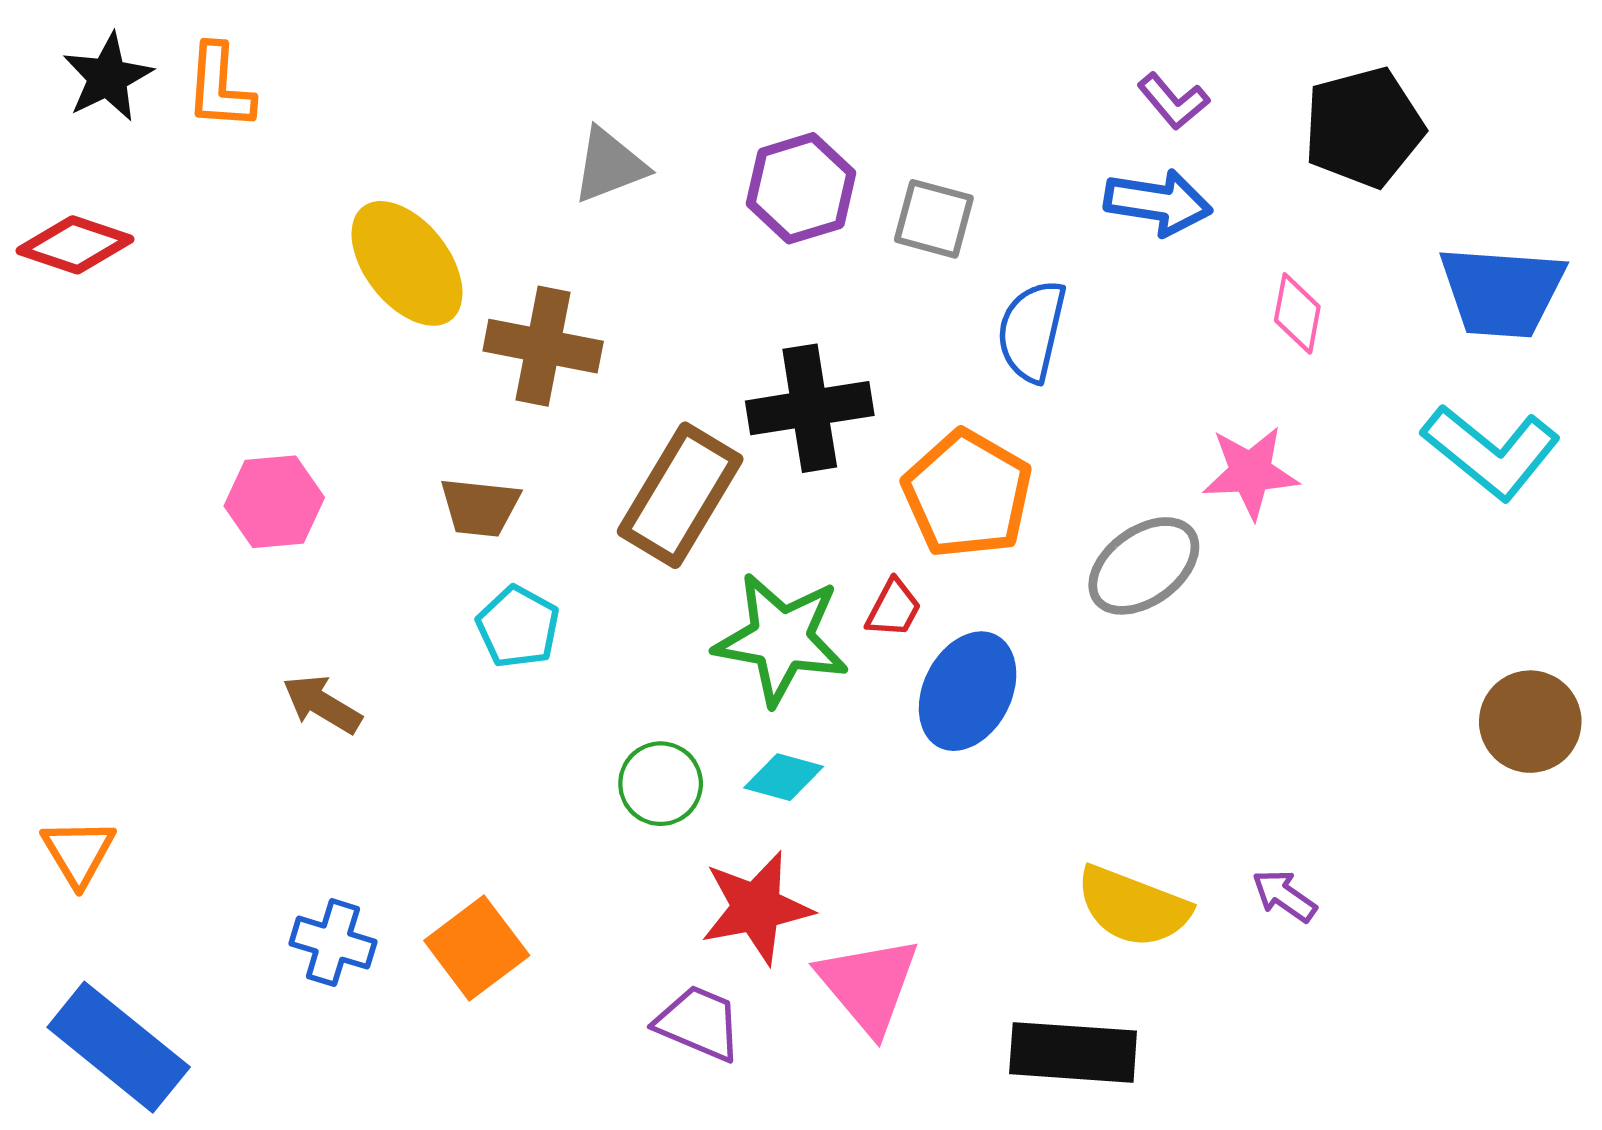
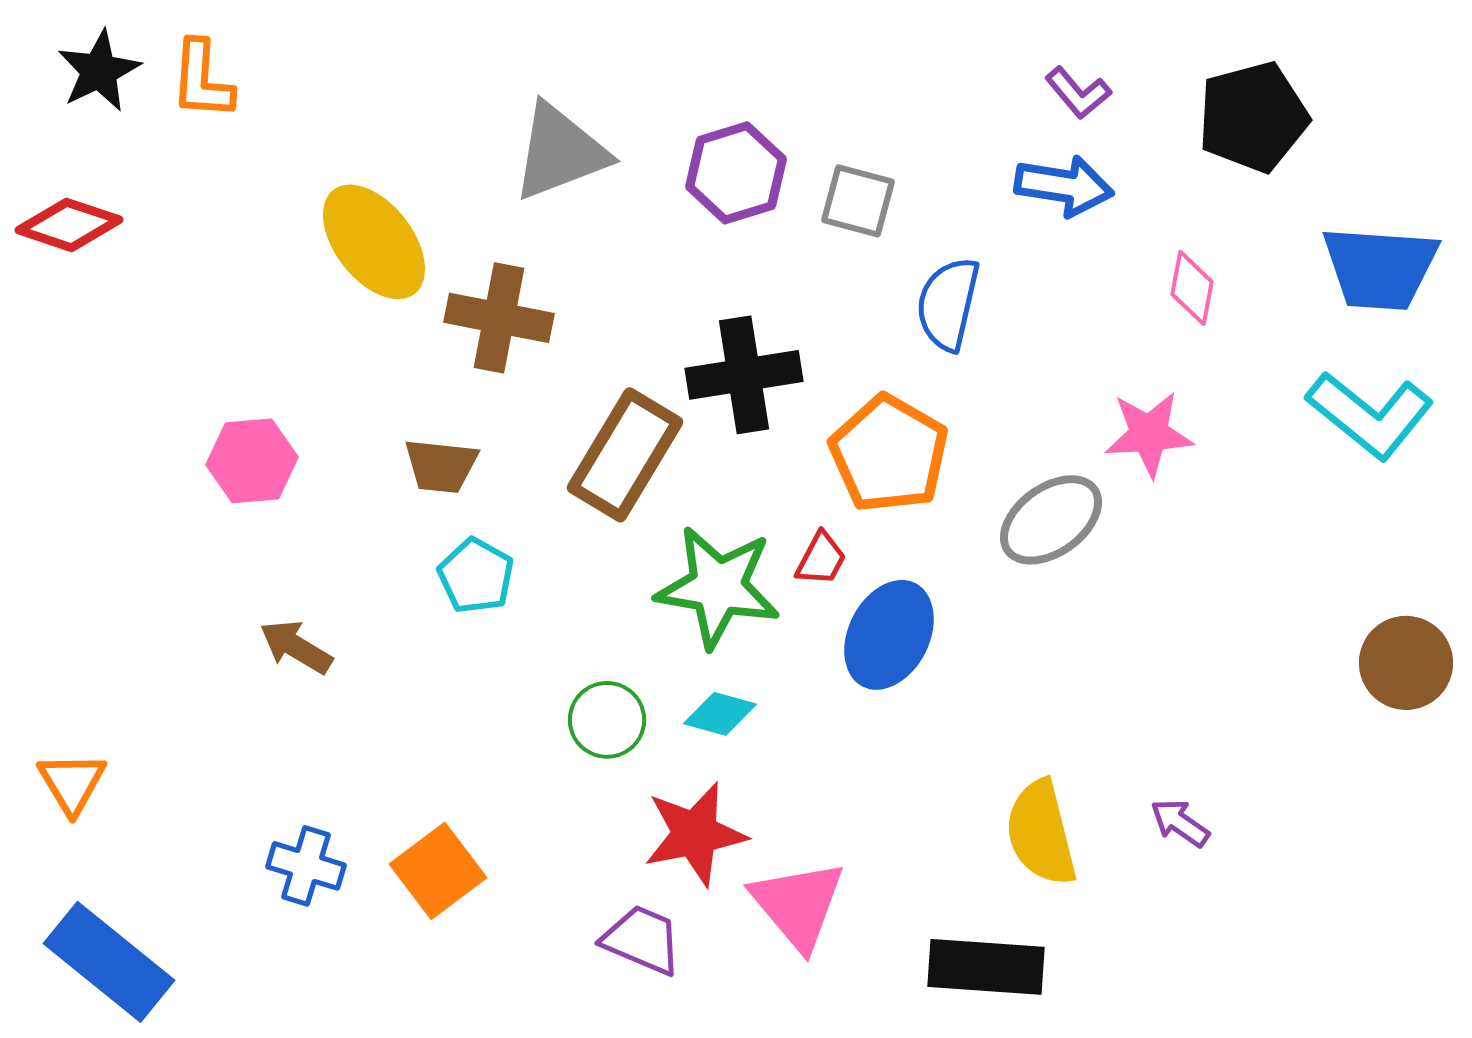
gray triangle: (609, 165) -> (560, 152), size x1.4
yellow semicircle: (1133, 907) -> (1041, 833), turned 55

